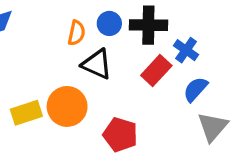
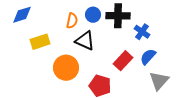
red rectangle: (156, 70) -> (123, 61), moved
yellow rectangle: (26, 113) -> (40, 42), moved

